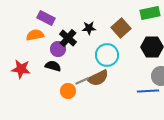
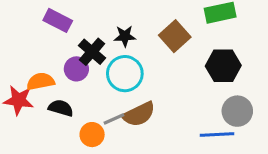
orange semicircle: (35, 35) -> (40, 81), moved
cyan circle: (107, 55) -> (125, 74), moved
black semicircle: (53, 66) -> (61, 108), moved

